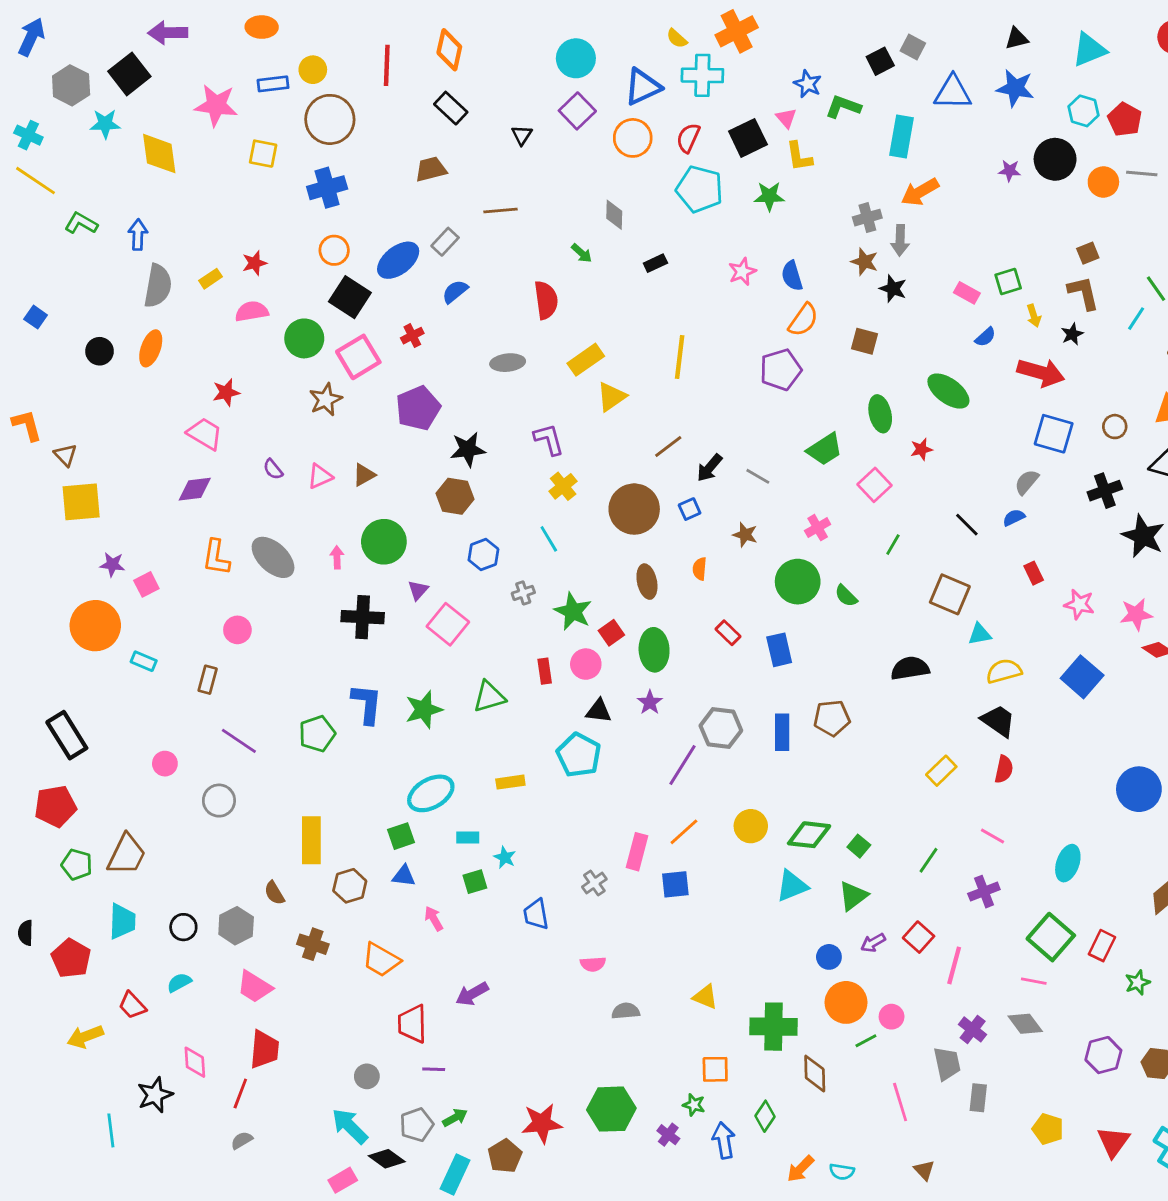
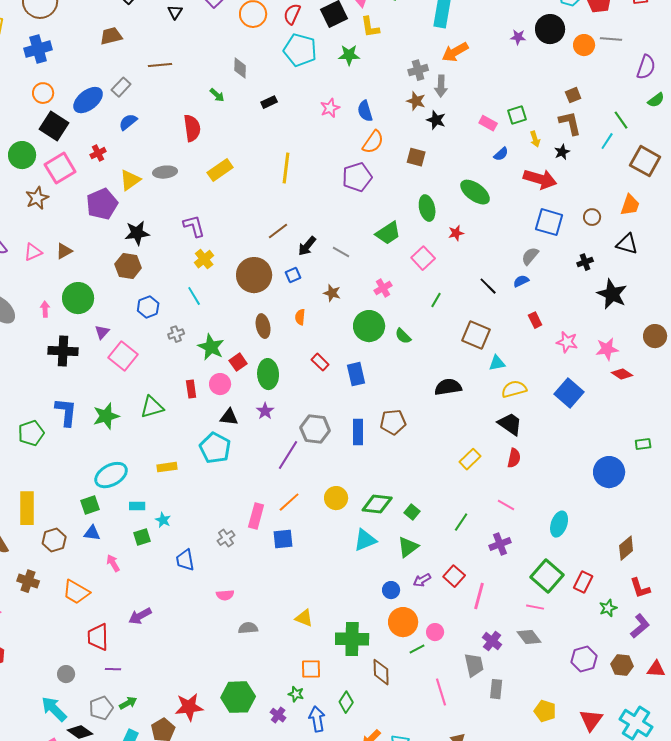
yellow triangle: (611, 397) -> (130, 180), moved
black cross: (1105, 491) -> (585, 262), size x0.7

